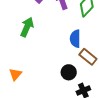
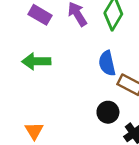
green arrow: (27, 27) -> (36, 61), turned -102

